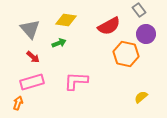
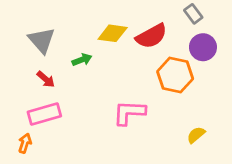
yellow diamond: (66, 20) -> (113, 33), moved
pink L-shape: (76, 81) -> (129, 113), moved

